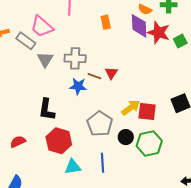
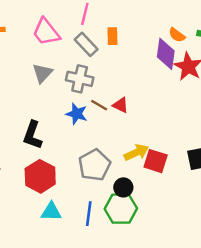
orange rectangle: (106, 22) -> (112, 36), moved
gray rectangle: (26, 41) -> (86, 44), moved
red triangle: (111, 73) -> (121, 105), turned -48
green hexagon: (149, 143) -> (121, 209), moved

